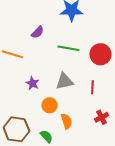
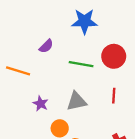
red circle: (100, 54) -> (114, 56), moved
red line: (92, 87) -> (114, 96), moved

